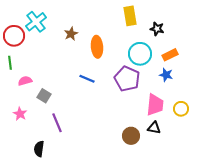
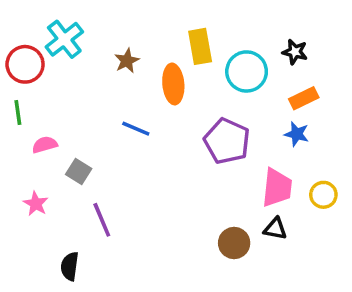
yellow rectangle: (130, 16) -> (200, 46), moved
black star: (157, 29) -> (295, 52), moved
cyan circle: (140, 54) -> (247, 71), moved
blue line: (87, 79) -> (136, 129), moved

